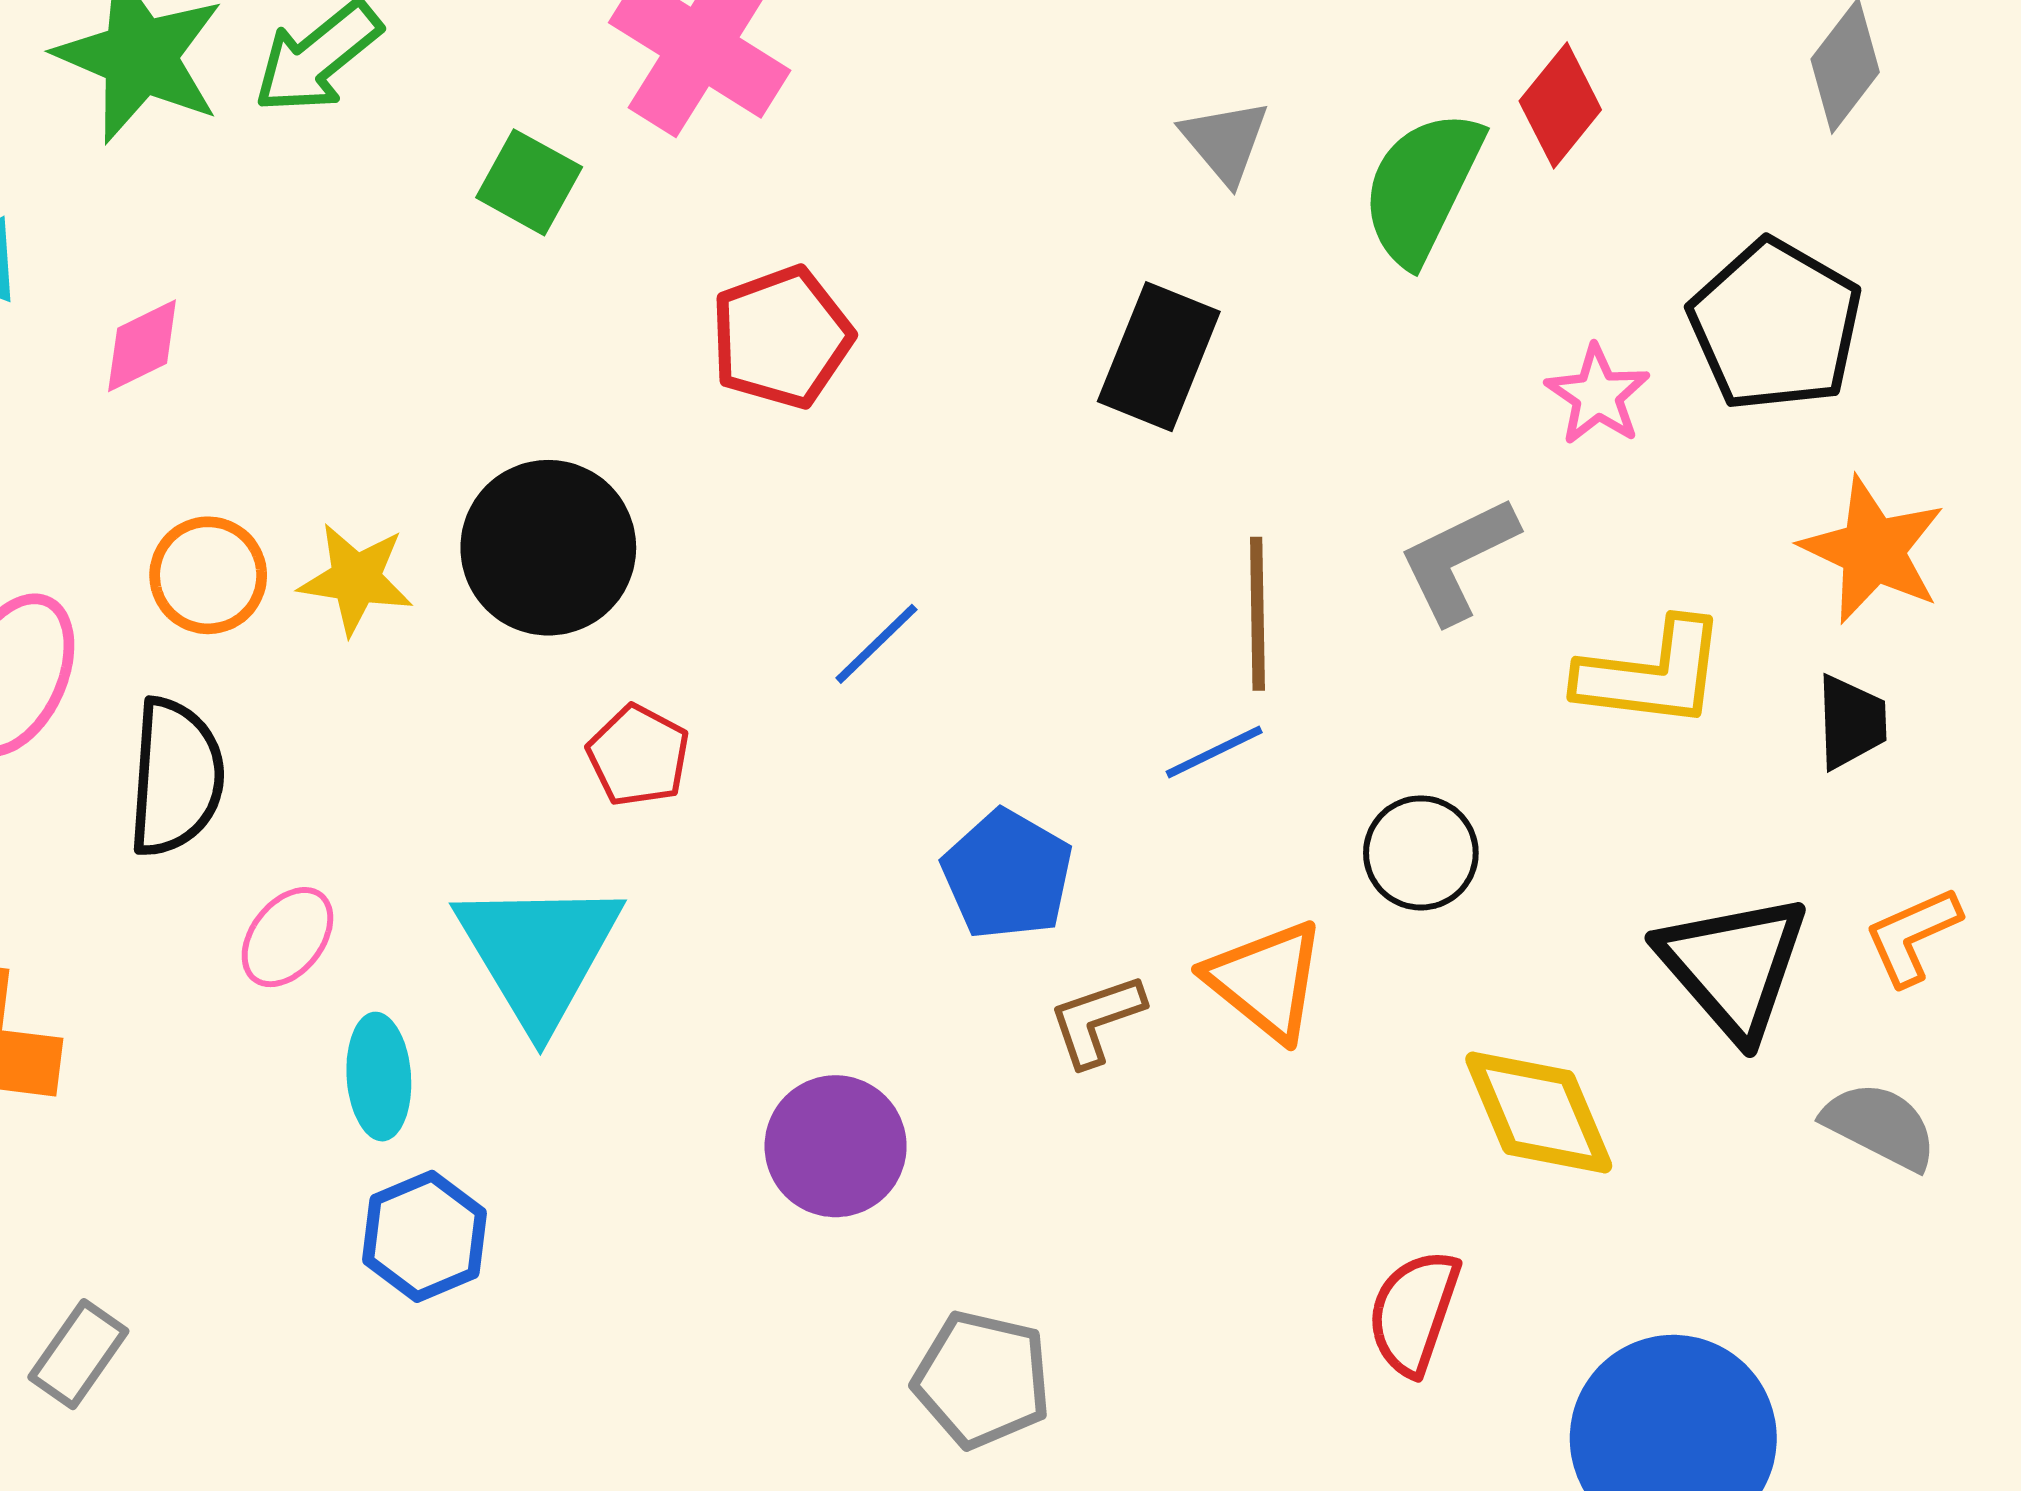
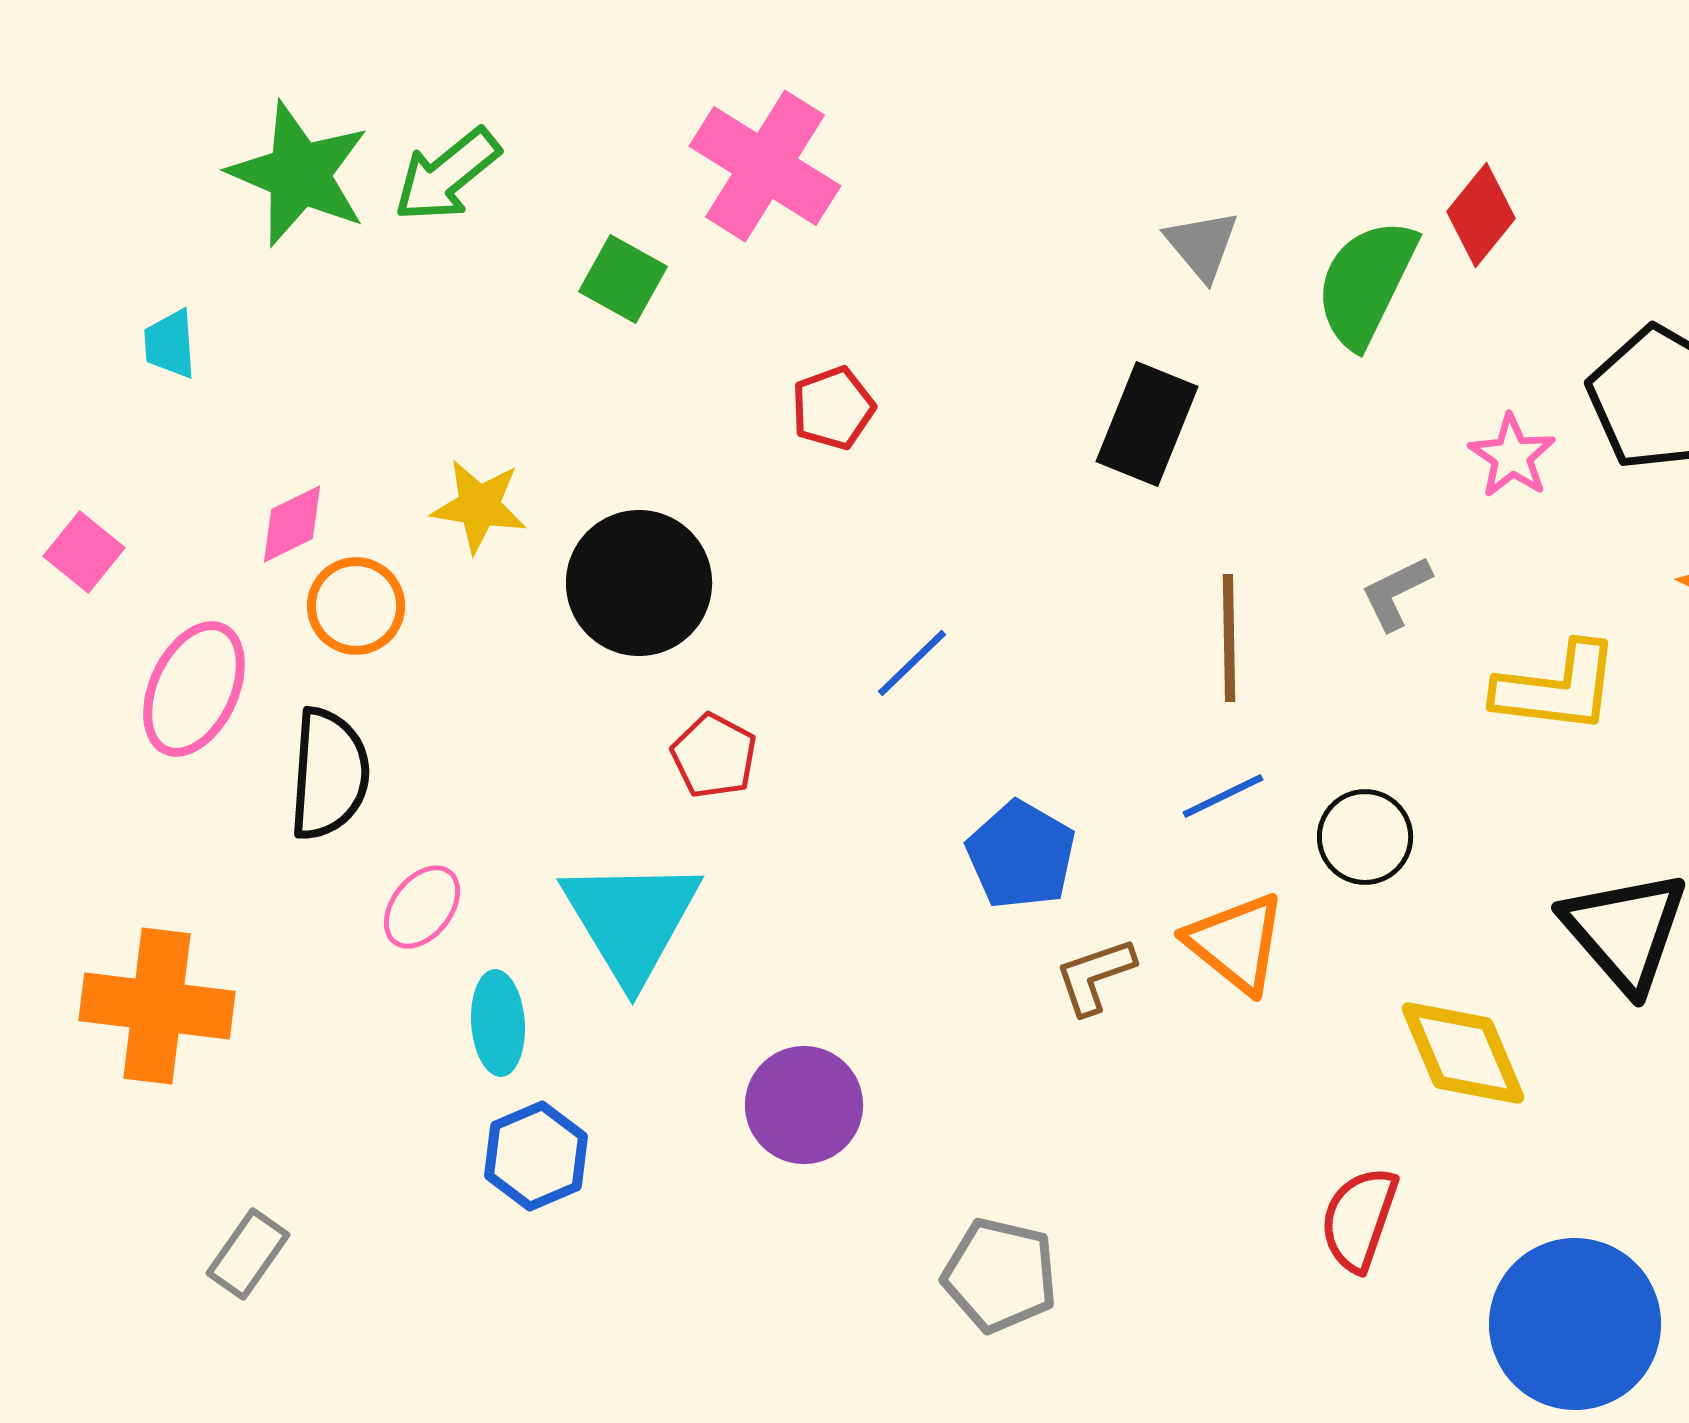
red pentagon: (781, 337) -> (833, 408), size x0.7
pink diamond: (142, 346) -> (292, 524), moved
gray L-shape: (1458, 560) -> (1396, 593), size x0.7
yellow star: (356, 579) -> (479, 506), moved
blue line: (1214, 752) -> (1223, 796), moved
purple circle: (836, 1146) -> (804, 1105), moved

